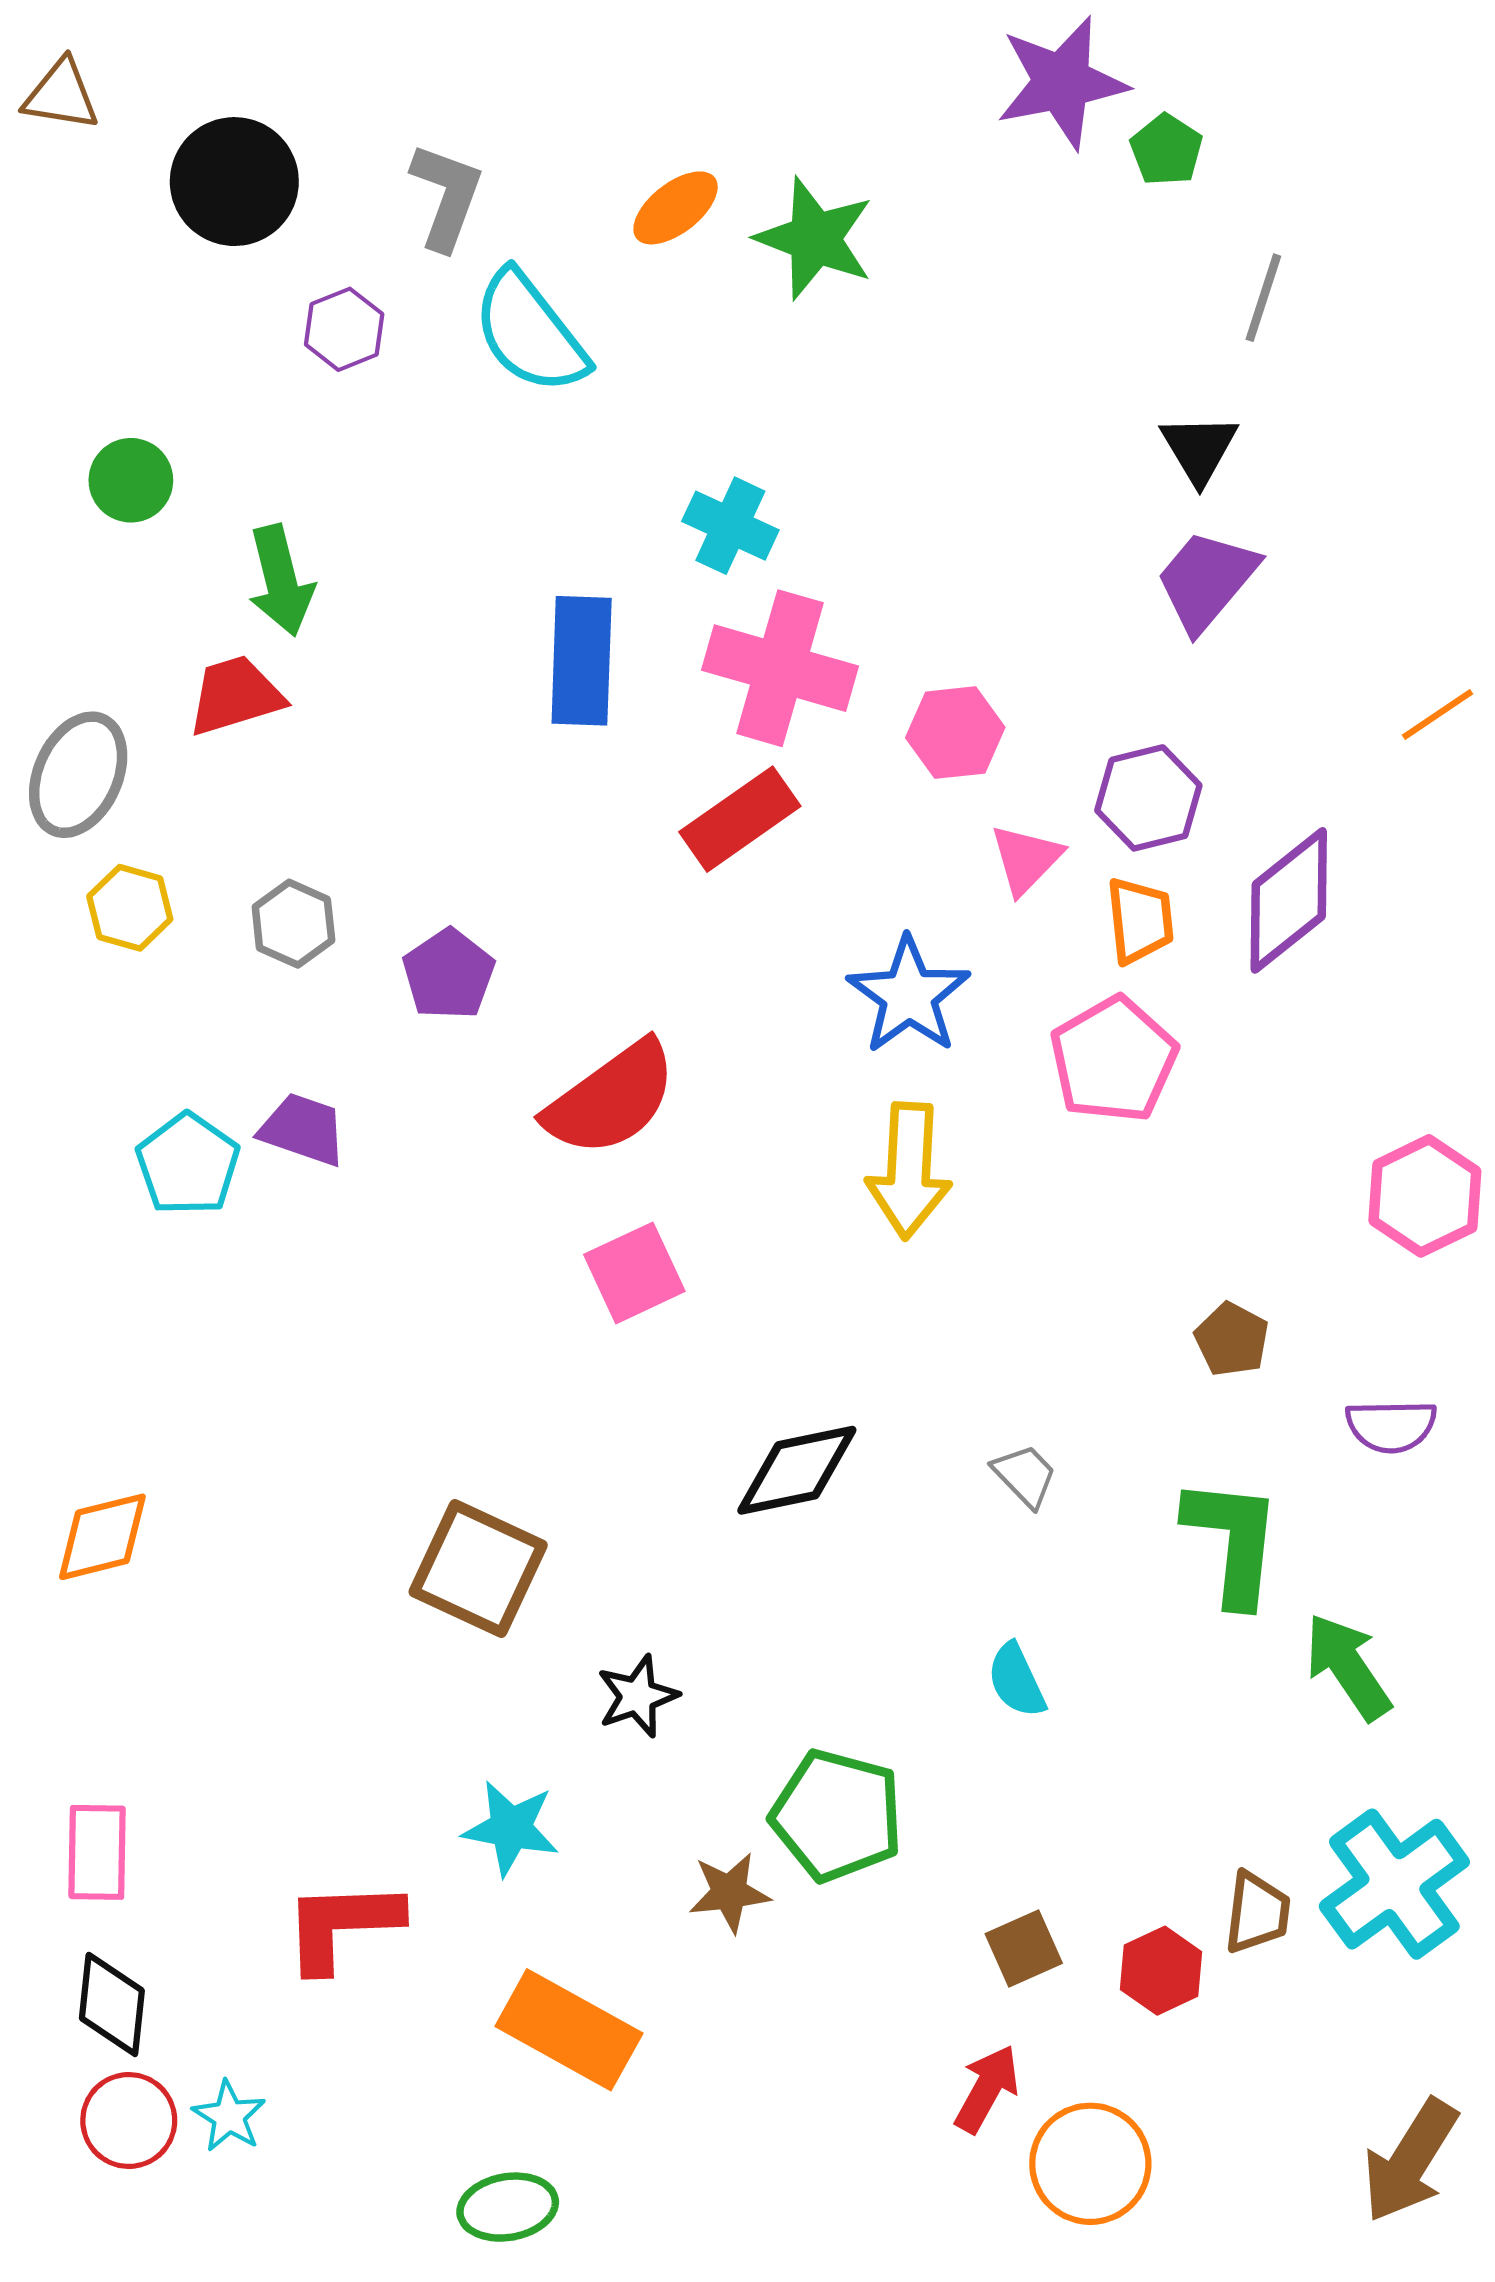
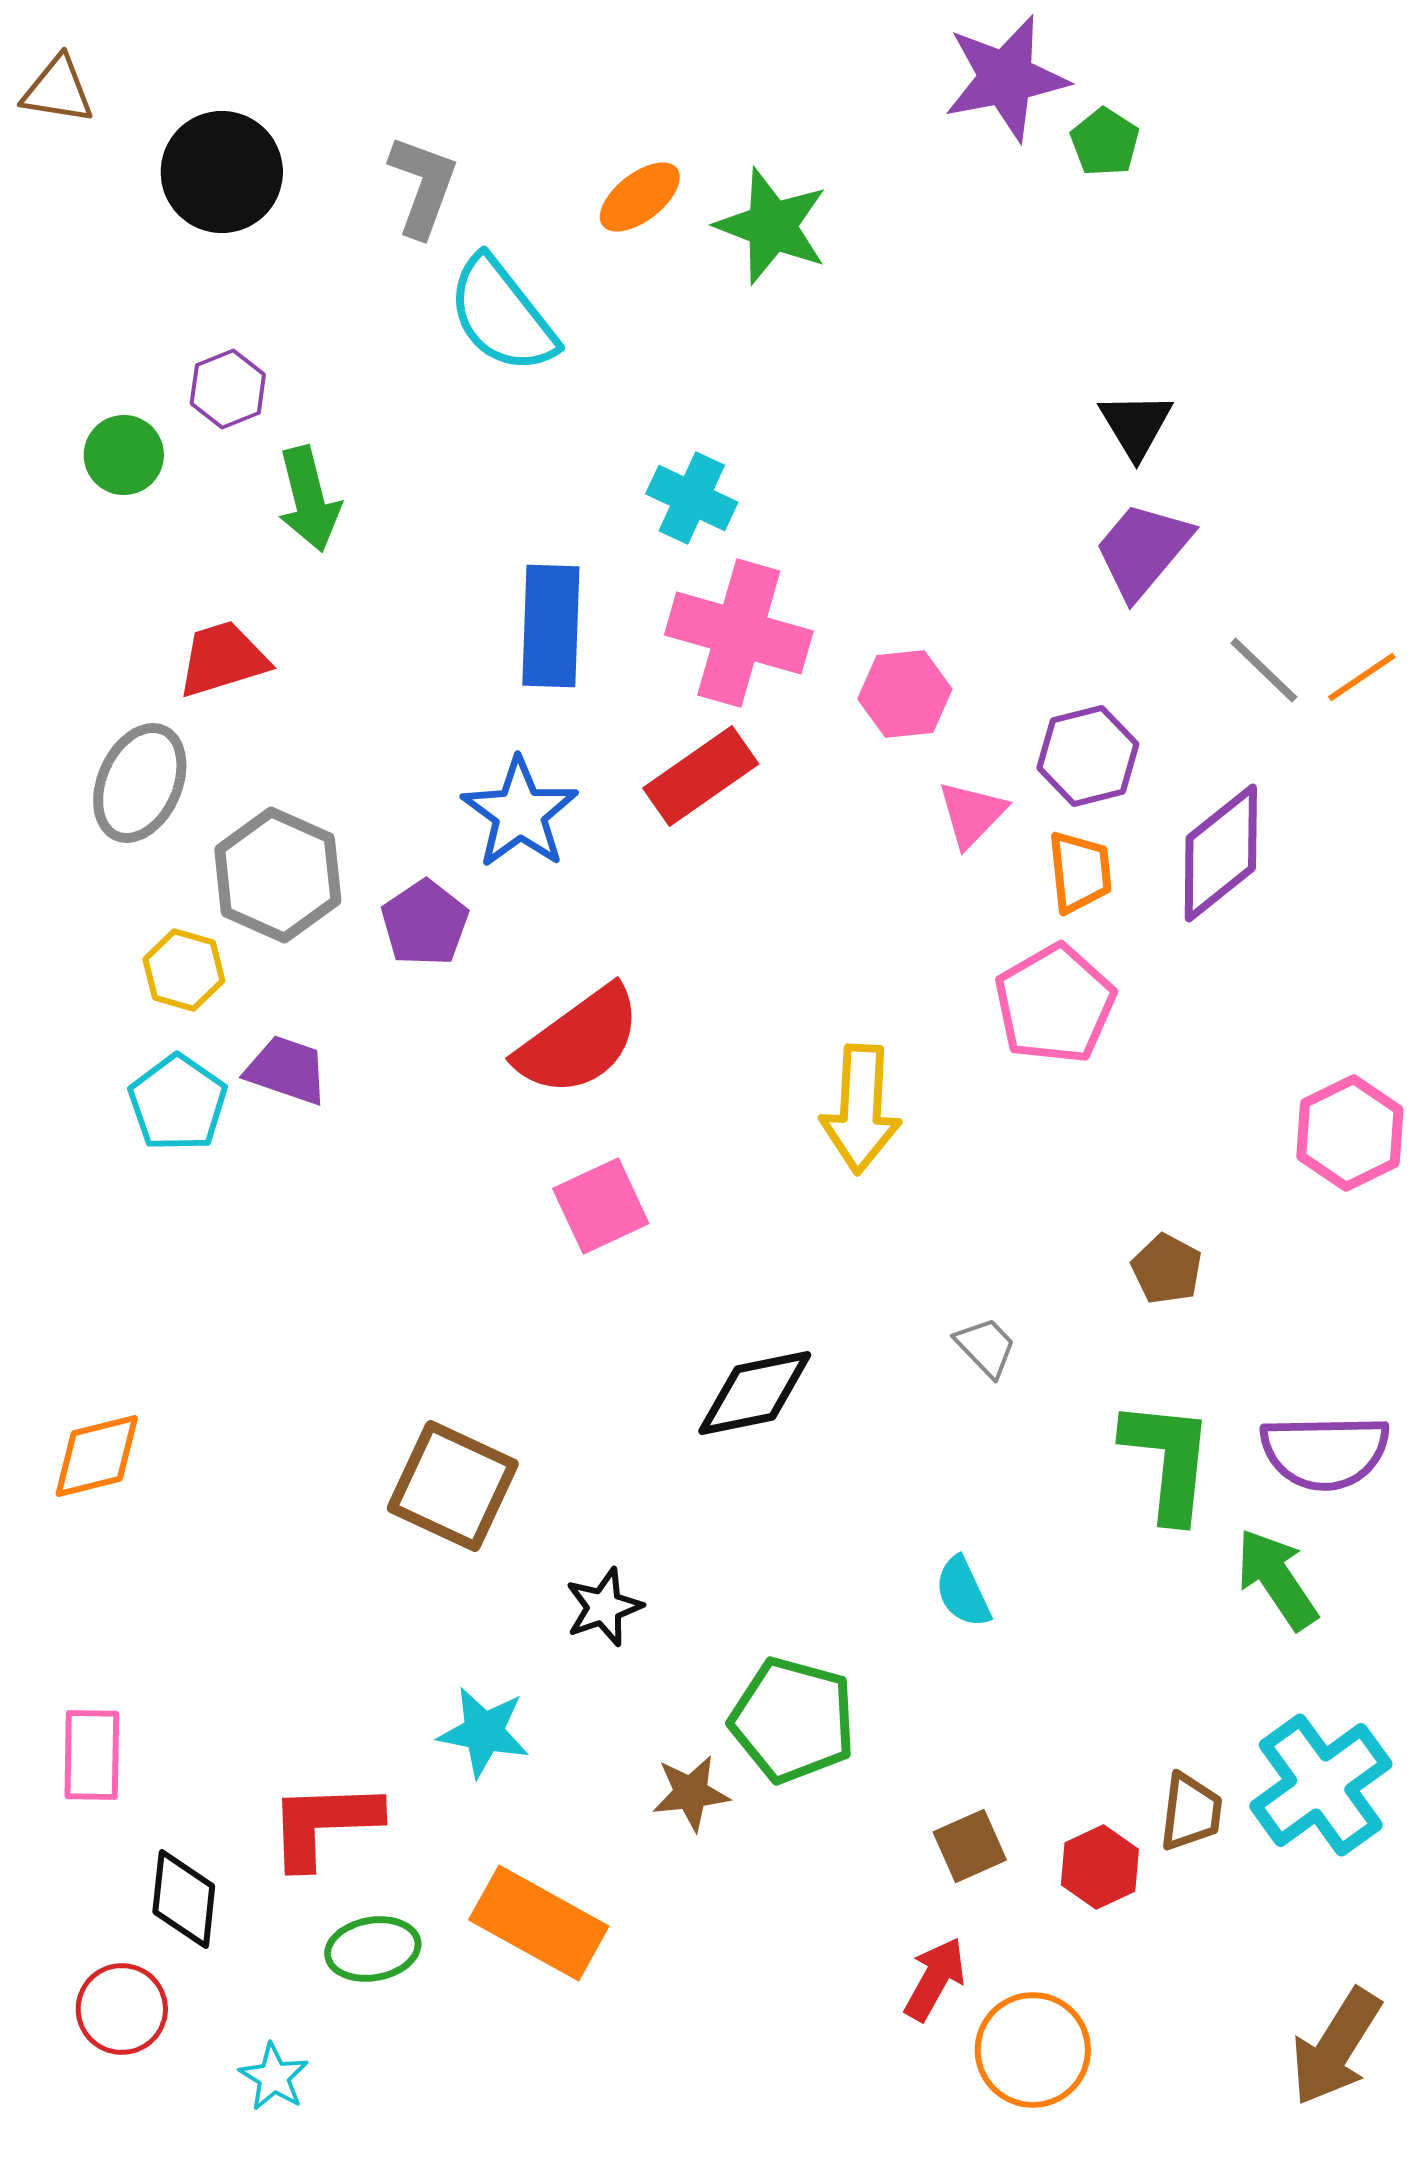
gray line: (1263, 298) -> (1264, 670), moved, turned -64
purple hexagon: (344, 329) -> (228, 389), moved
green arrow: (281, 581) -> (309, 499), moved
gray ellipse: (78, 775) -> (140, 783), moved
yellow hexagon: (130, 908) -> (184, 970), moved
gray hexagon: (293, 924) -> (278, 875), size x1.6
blue star: (909, 995) -> (520, 813), moved
purple semicircle: (1391, 1426) -> (1325, 1452), moved, size x1.5
gray trapezoid: (1025, 1476) -> (986, 1347), moved
black diamond: (112, 2004) -> (184, 1899), moved
cyan star: (229, 2116) -> (274, 2077), moved
green ellipse: (508, 2207) -> (373, 1949), moved

